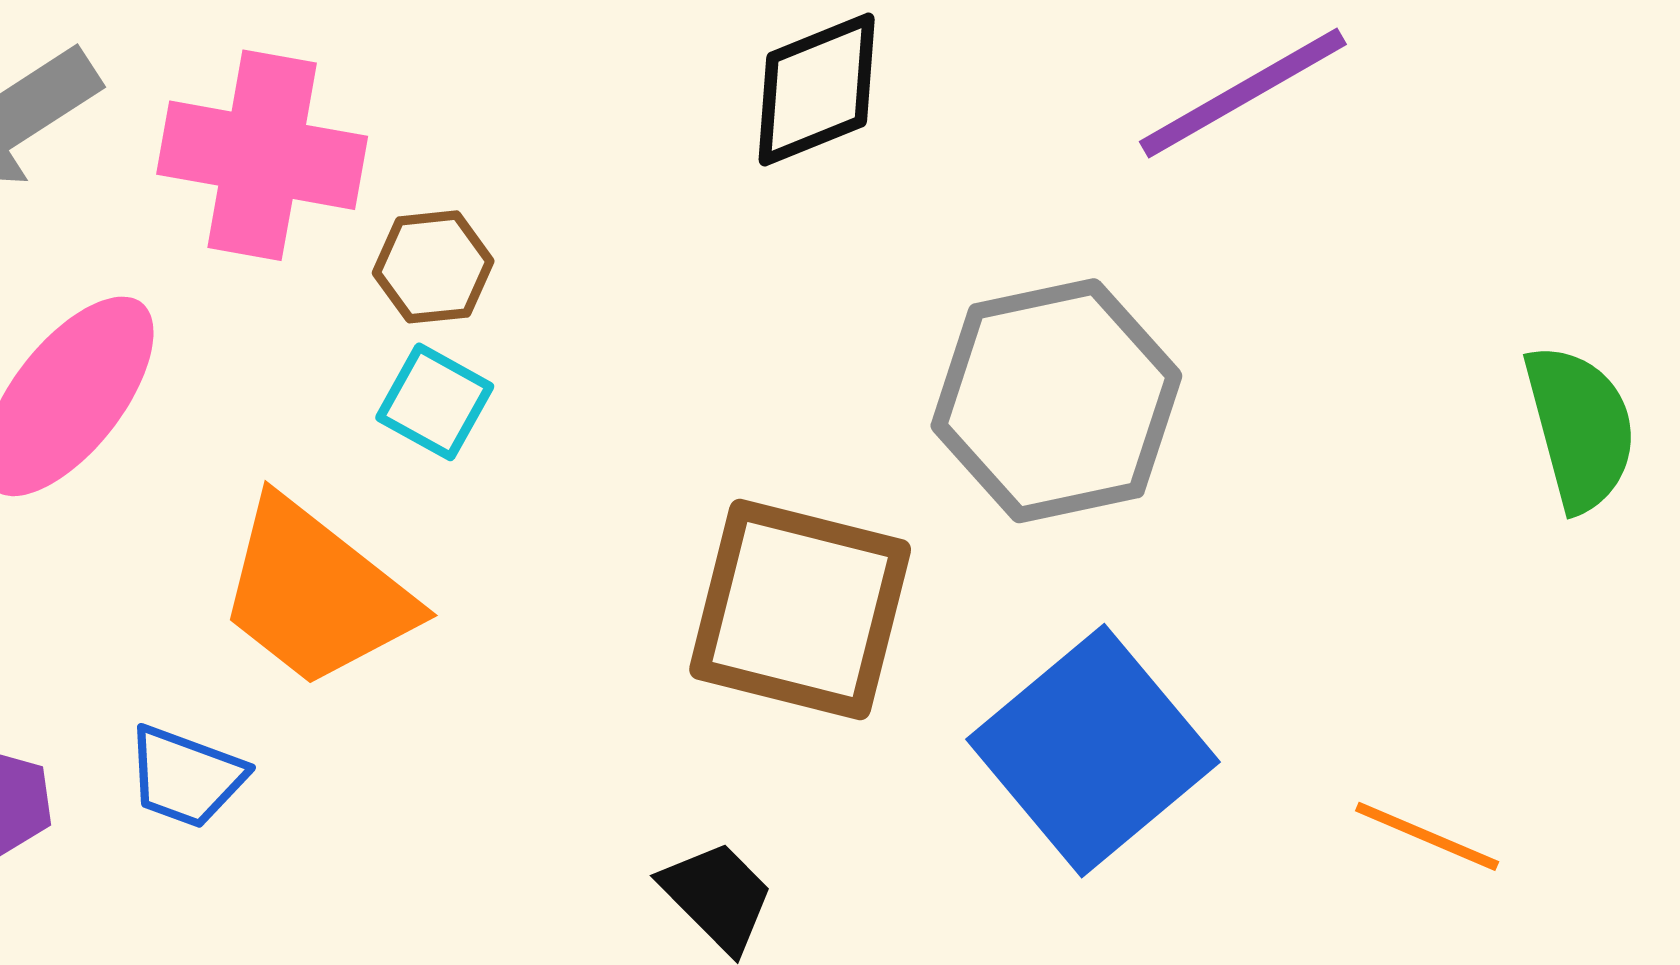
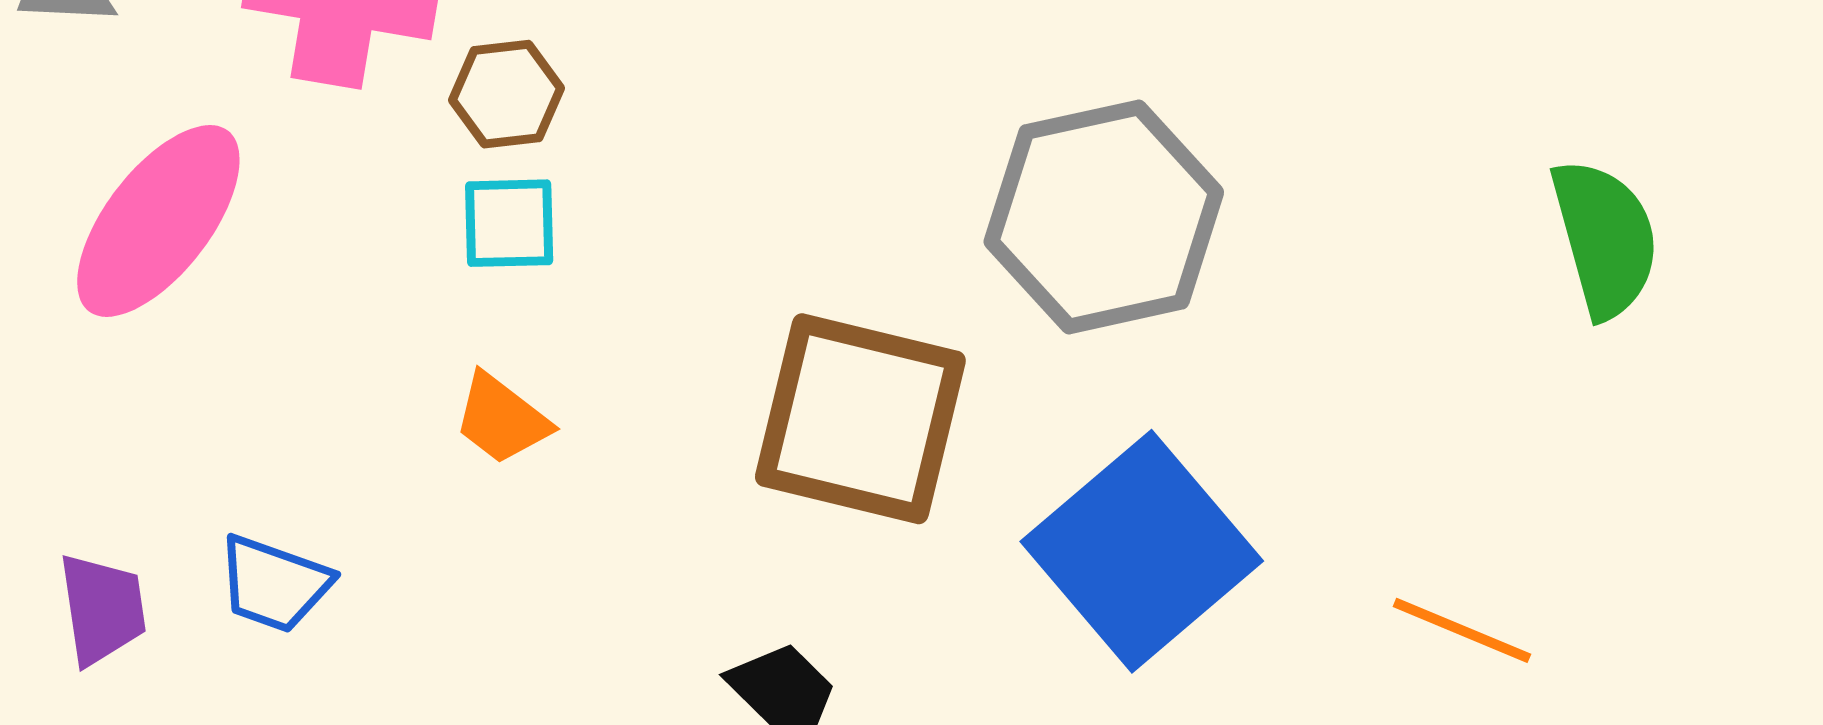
cyan square: (435, 402) -> (509, 223), turned -30
orange trapezoid: (316, 593) -> (502, 419), moved, size x0.5

